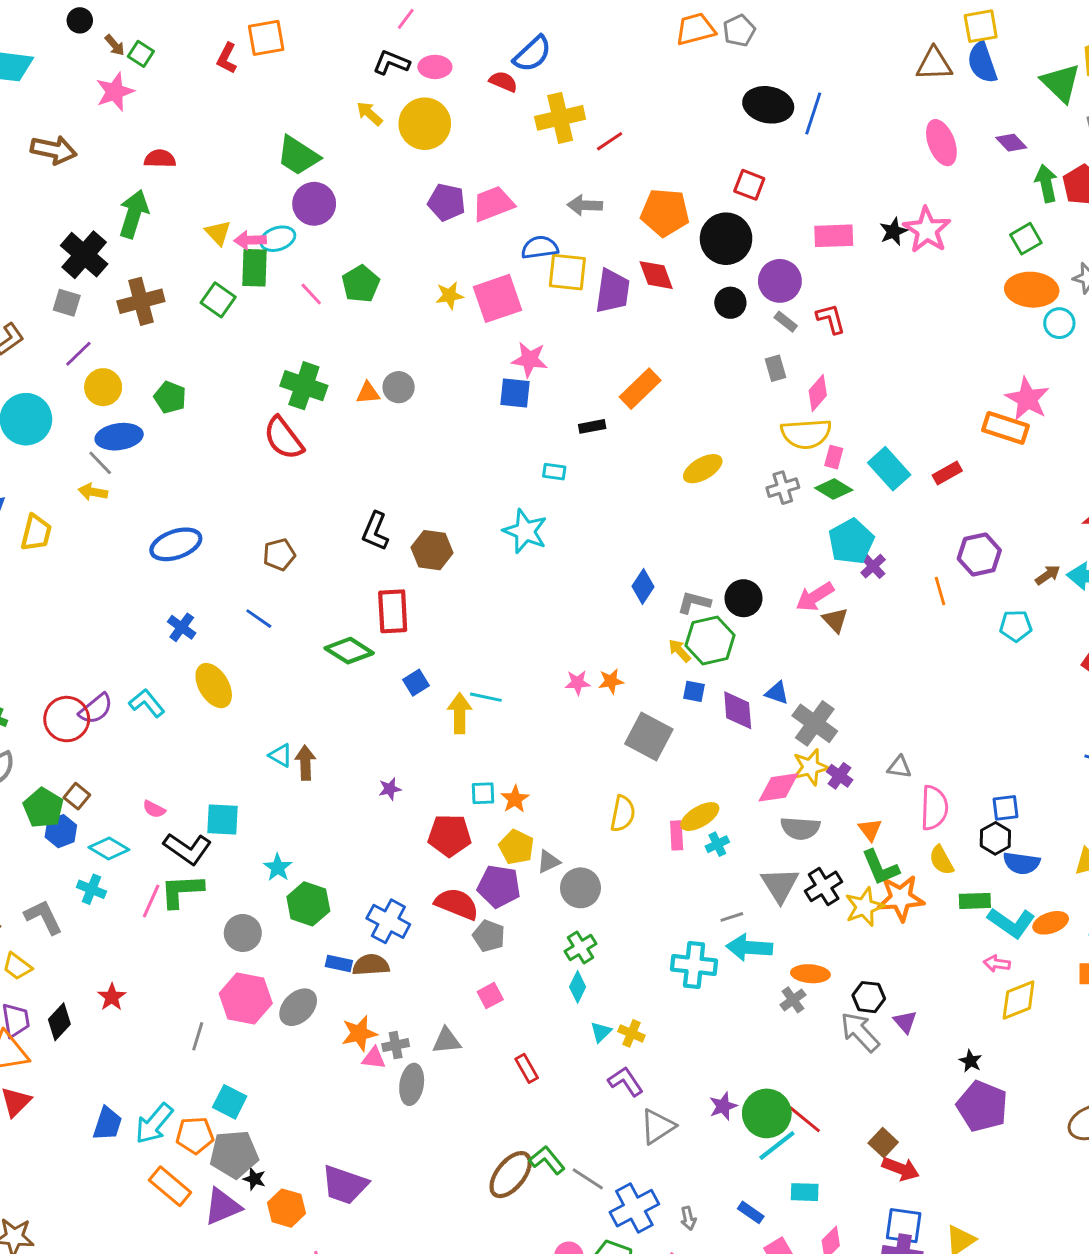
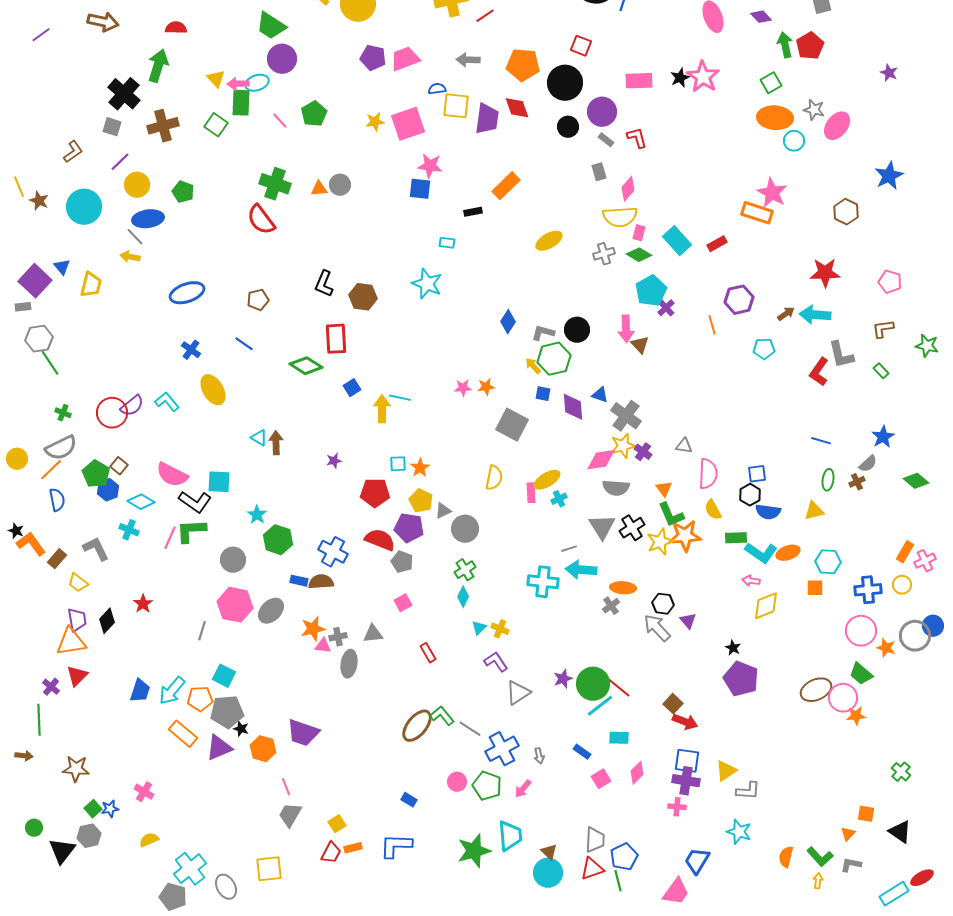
blue semicircle: (540, 247) -> (437, 89), size x0.7
pink arrow: (815, 597) -> (626, 329), turned -60
pink semicircle: (154, 809) -> (172, 475), size x2.0

